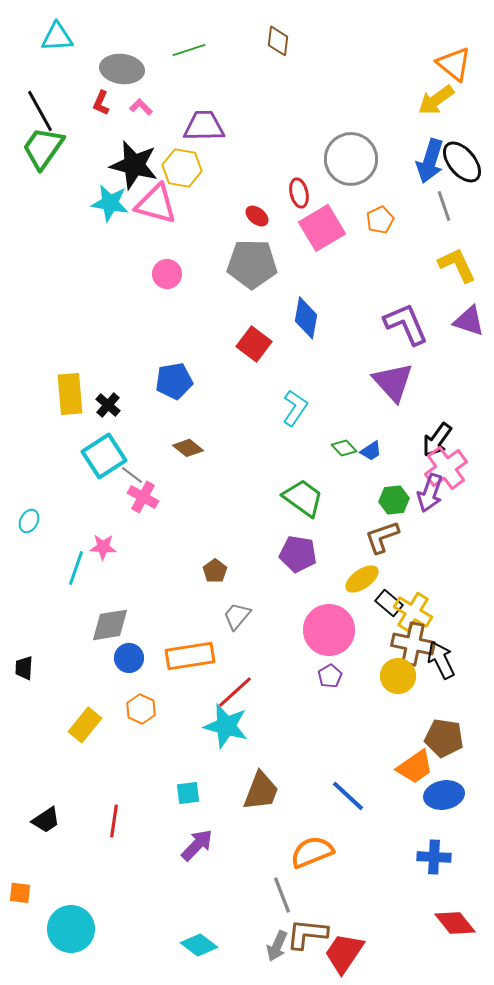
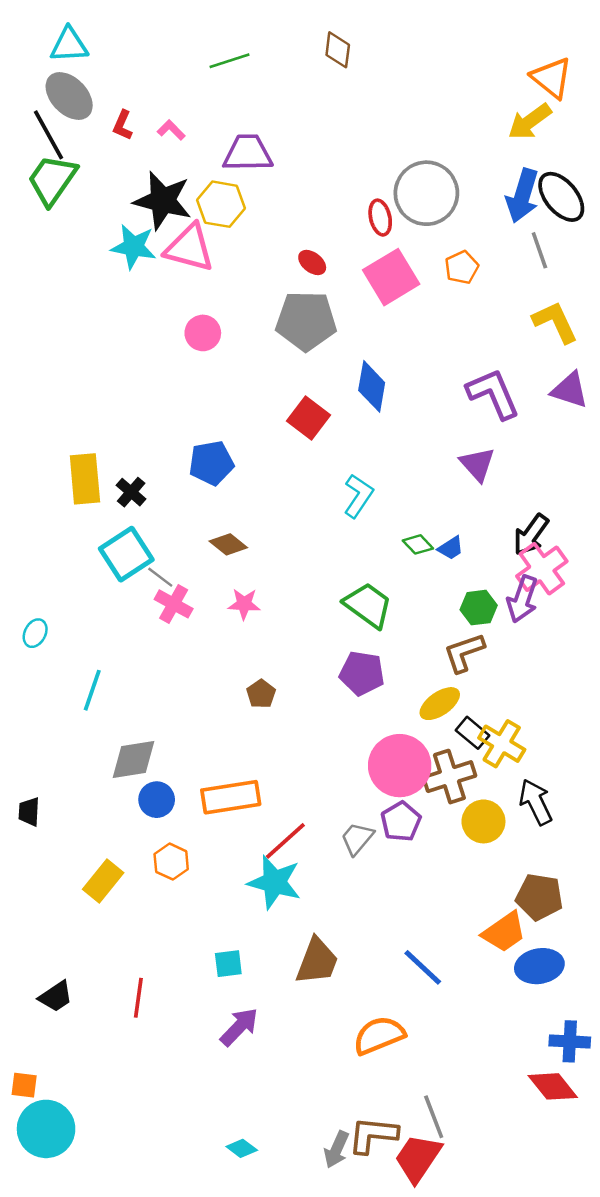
gray ellipse: (122, 69) -> (69, 96), moved, turned 39
red ellipse: (299, 193) -> (380, 218), moved
purple triangle: (393, 382) -> (477, 464), size x0.7
pink star: (103, 547) -> (244, 604), moved
gray trapezoid: (237, 616) -> (357, 838), moved
brown cross: (413, 644) -> (449, 777), moved, turned -30
purple pentagon: (330, 676) -> (401, 821), size x1.4
blue cross: (434, 857) -> (570, 1041), moved
gray line: (282, 895) -> (434, 1117), moved
red diamond: (455, 923) -> (553, 1086), moved
cyan circle: (71, 929) -> (46, 1129), moved
cyan diamond: (199, 945) -> (242, 1148), size x0.7

